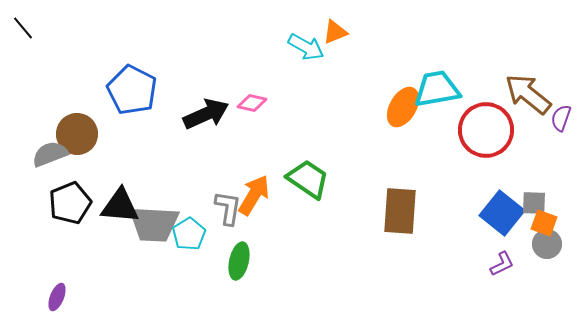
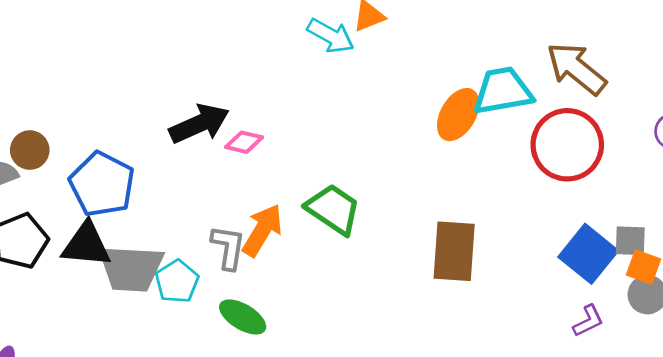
blue pentagon: (132, 90) -> (102, 184), moved
brown arrow: (528, 94) -> (576, 69), moved
pink diamond: (252, 103) -> (244, 142), moved
brown circle: (77, 134) -> (30, 150), size x0.7
green ellipse: (239, 261) -> (243, 317), turned -72

